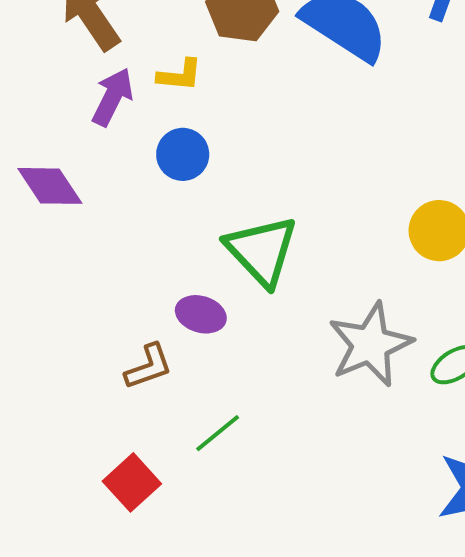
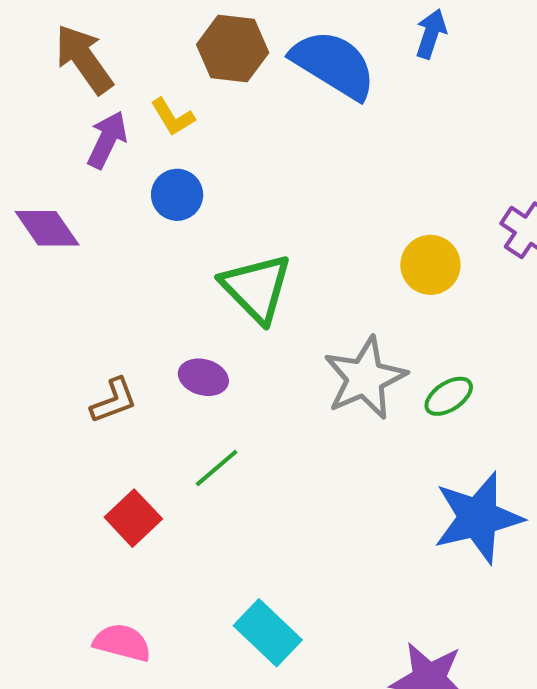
yellow L-shape: (180, 75) -> (173, 117), turned 54
purple ellipse: (201, 314) -> (203, 377), moved
brown L-shape: (149, 367) -> (114, 401), moved

